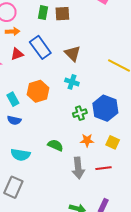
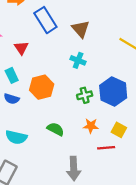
red triangle: (17, 54) -> (21, 48), moved, turned -48
orange hexagon: (38, 91) -> (42, 87), moved
gray arrow: (78, 168) -> (74, 169), moved
red line: (104, 168) -> (106, 148), moved

